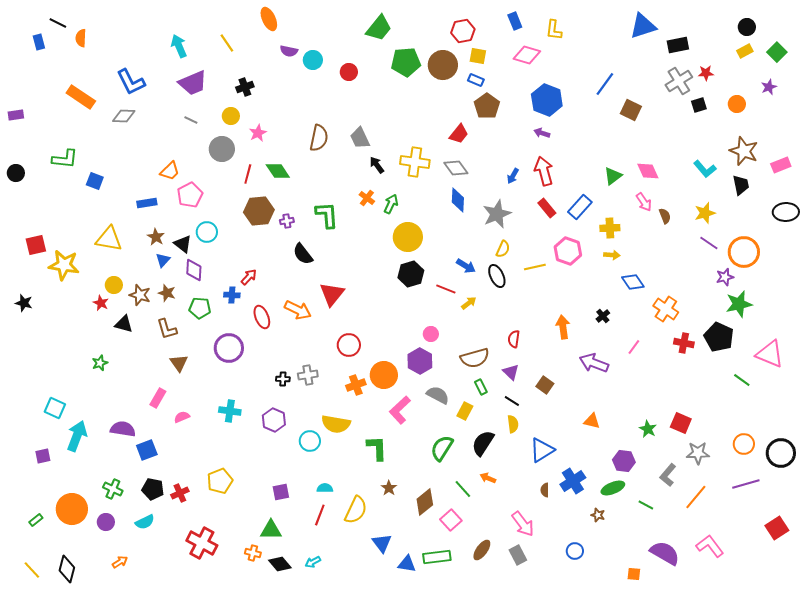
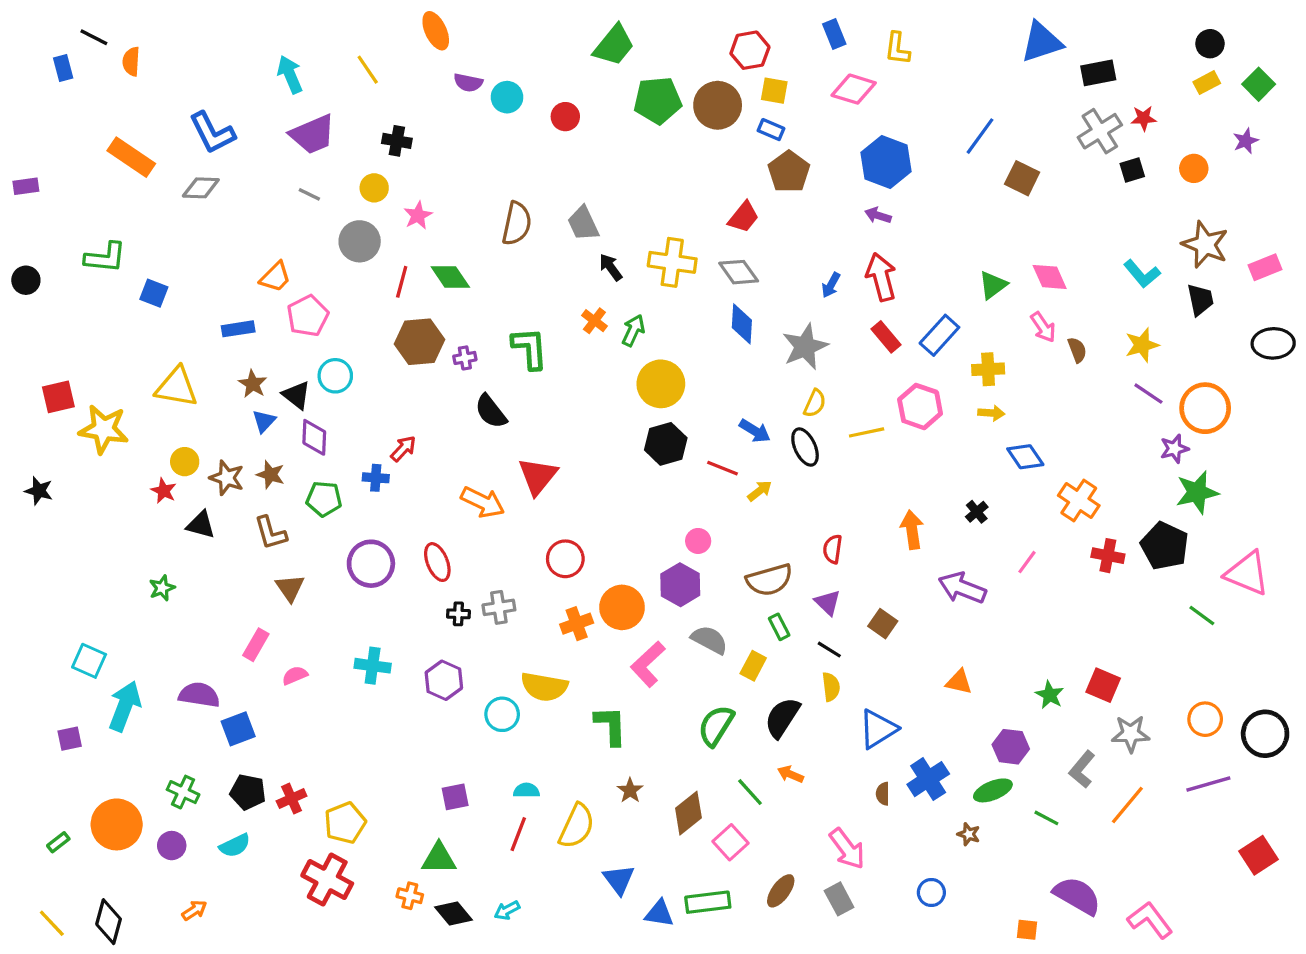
black cross: (245, 87) -> (397, 141), turned 30
red ellipse: (262, 317) -> (437, 562), moved
yellow pentagon: (220, 481) -> (345, 823), moved
pink L-shape: (710, 546) -> (1150, 920), moved

